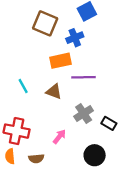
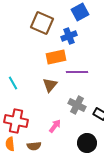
cyan line: (23, 86) -> (13, 83), moved
brown triangle: (54, 91) -> (50, 85), turned 49
gray cross: (84, 113) -> (77, 105), turned -30

